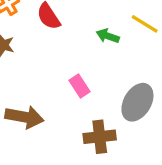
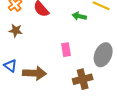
pink rectangle: (79, 86) -> (66, 50), turned 32

